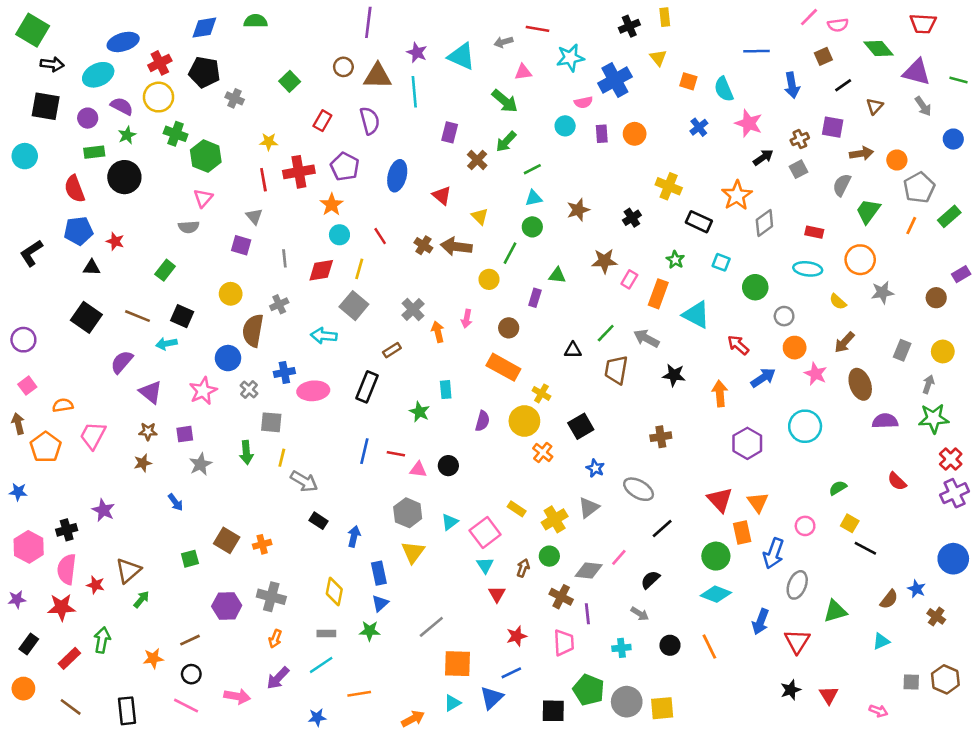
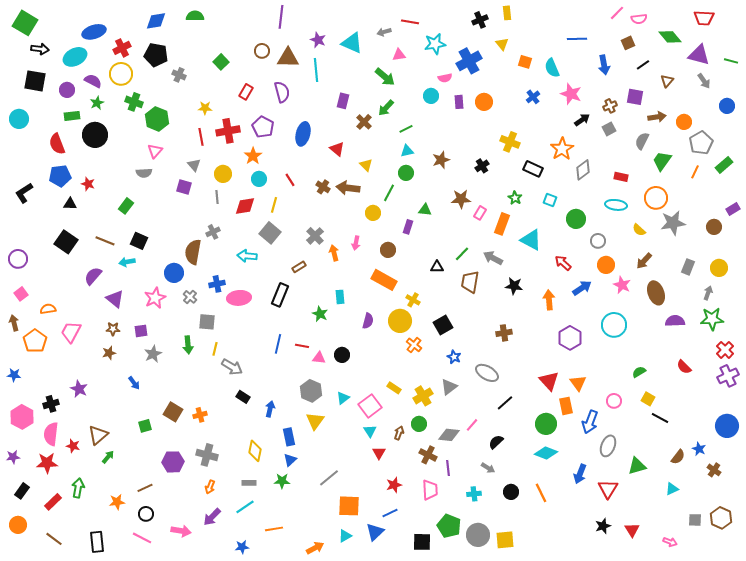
gray star: (882, 292) -> (673, 223), size x1.4
yellow circle: (231, 294) -> (223, 174), moved

